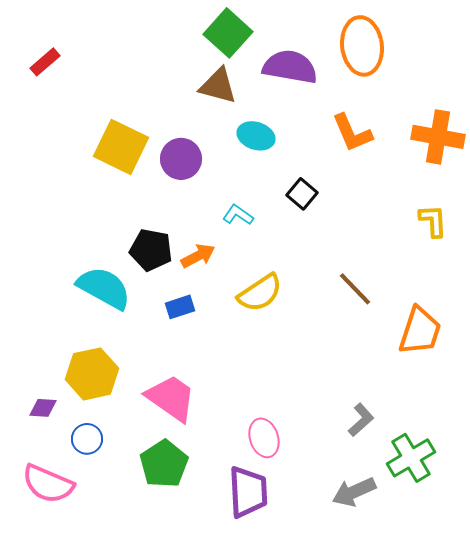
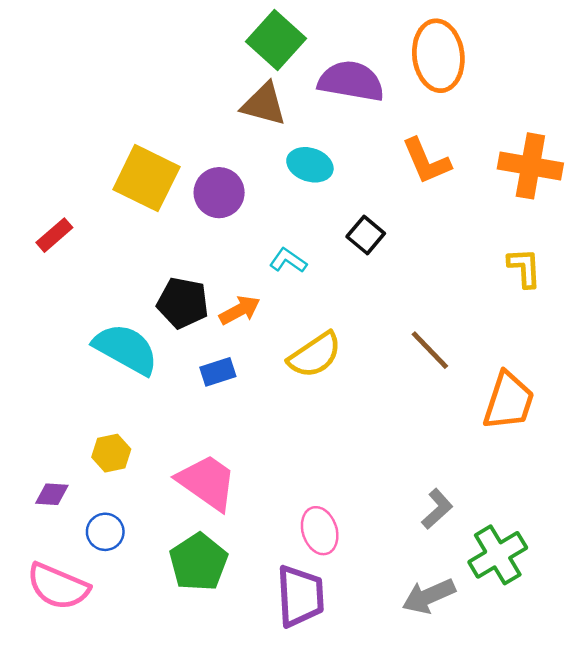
red rectangle: (45, 62) -> (54, 235), moved
yellow hexagon: (92, 374) -> (111, 453), size x0.6

